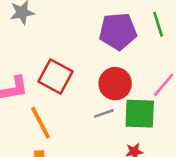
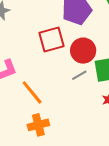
red square: (56, 76) -> (51, 40), moved, turned -32

